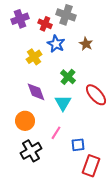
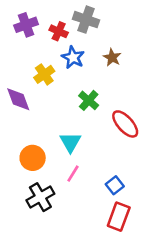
purple diamond: (36, 92) -> (18, 99), moved
cyan triangle: (63, 103) -> (70, 142), moved
blue square: (78, 145) -> (115, 185), moved, turned -32

